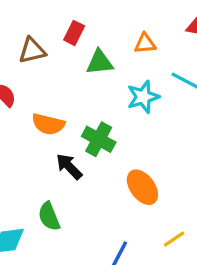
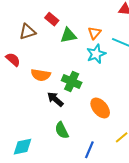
red rectangle: (74, 33) -> (52, 19), turned -72
orange triangle: (145, 43) -> (94, 33), moved, turned -40
green semicircle: (49, 216) -> (62, 130), moved

